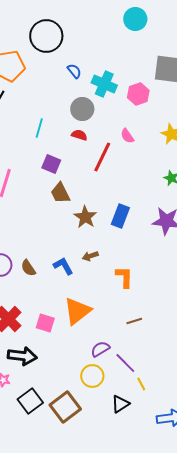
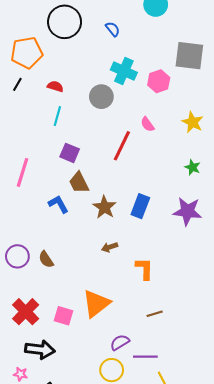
blue semicircle: (74, 71) -> (113, 29), moved
red semicircle: (79, 135) -> (55, 86), moved
blue L-shape: (63, 266) -> (58, 204), moved
purple line: (125, 363) -> (145, 357), turned -45

